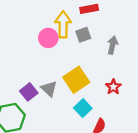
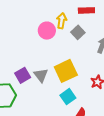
yellow arrow: (63, 25) -> (62, 21), size x0.7
gray square: (83, 35) -> (78, 32), turned -32

